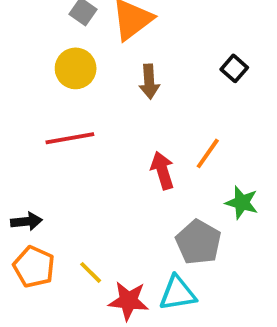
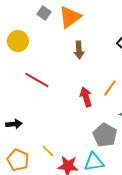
yellow circle: (76, 68) -> (18, 41), moved
red line: (70, 138) -> (37, 80), turned 40
orange pentagon: (34, 267) -> (18, 160), moved

